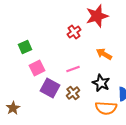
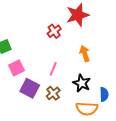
orange arrow: (104, 54) -> (85, 54), turned 42
pink line: (73, 69) -> (53, 69), turned -48

